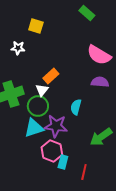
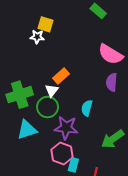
white star: (18, 48) -> (37, 37), moved
purple semicircle: (100, 82) -> (112, 82), turned -90
cyan triangle: (34, 128) -> (27, 130), moved

